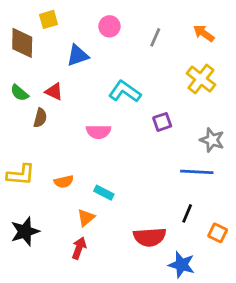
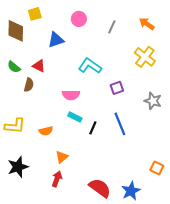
blue line: (197, 172) -> (120, 124), moved, turned 65
cyan rectangle: (104, 193) -> (75, 117), moved
black line: (187, 213) -> (93, 128), moved
red semicircle: (150, 237) -> (100, 188), moved, turned -140
blue star: (182, 265) -> (131, 191), turned 30

